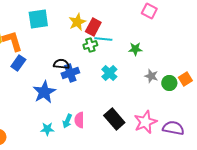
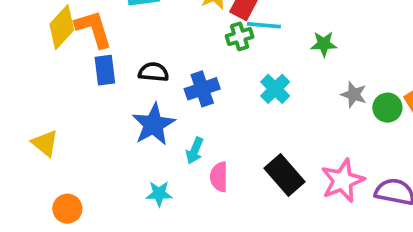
blue rectangle: (18, 63) -> (105, 70), turned -42
black semicircle: (61, 64) -> (153, 72), moved
cyan arrow: (67, 121) -> (195, 151), moved

